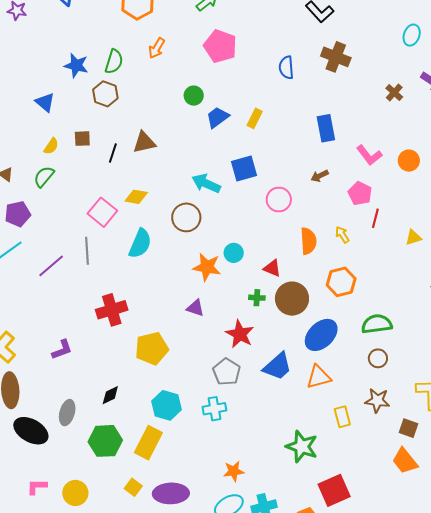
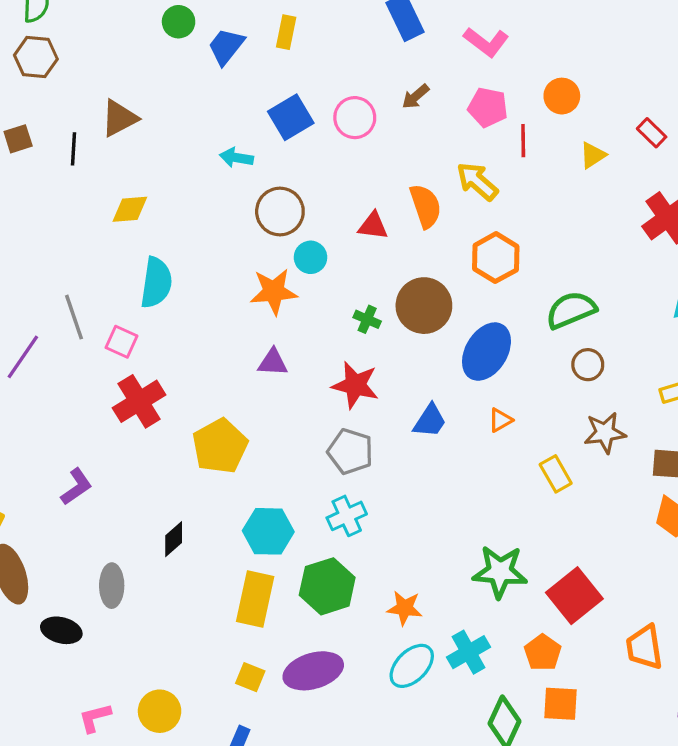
orange circle: (409, 161) -> (562, 96), moved
cyan arrow: (206, 183) -> (236, 158), size x0.7
pink circle: (279, 200) -> (355, 118), moved
pink square: (102, 212) -> (122, 342), moved, size x0.7
brown circle: (186, 217) -> (280, 212), moved
yellow arrow: (342, 235) -> (477, 181), size x1.5
red triangle: (272, 268) -> (373, 226), moved
green cross: (257, 298) -> (367, 319), turned 35
blue trapezoid: (277, 366) -> (430, 421), size x0.7
orange triangle: (319, 377) -> (500, 420), size x0.6
black ellipse: (31, 431) -> (61, 630), size x0.7
green hexagon: (105, 441) -> (327, 586), moved
green star: (302, 447) -> (500, 572), moved
orange star: (234, 471) -> (405, 608), turned 30

